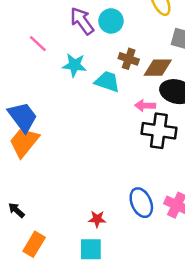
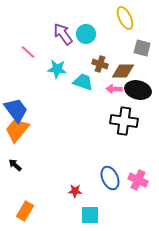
pink arrow: (145, 105) -> (114, 89), moved
black arrow: (16, 210) -> (15, 165), moved
cyan square: (91, 249) -> (90, 215), moved

